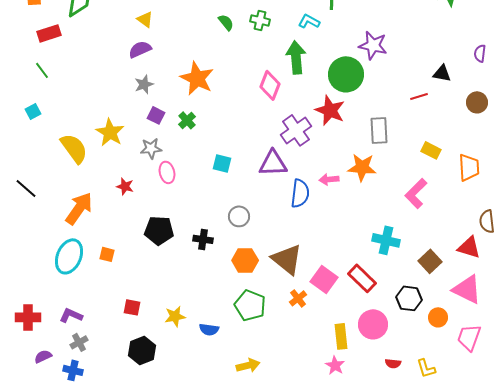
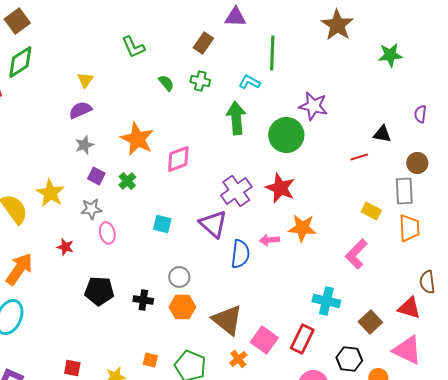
yellow triangle: (145, 19) -> (85, 80), turned 30
pink diamond: (270, 85) -> (178, 159), moved, turned 48
red star: (330, 110) -> (280, 188), moved
gray rectangle: (379, 130) -> (404, 191), moved
purple triangle: (273, 163) -> (213, 224), turned 44
orange square: (107, 254) -> (150, 360), moved
orange hexagon: (245, 260) -> (182, 307), moved
red rectangle: (362, 278) -> (302, 339), turned 72

